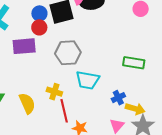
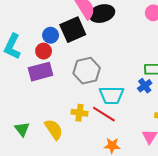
red circle: (39, 27) -> (44, 51), moved
blue cross: (118, 98) -> (145, 86), moved
red line: (64, 111) -> (104, 114), moved, turned -35

